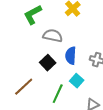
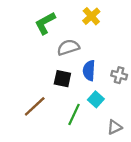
gray semicircle: (53, 36) -> (68, 47), turned -30
black square: (48, 63) -> (62, 79), turned -35

